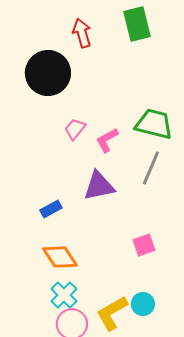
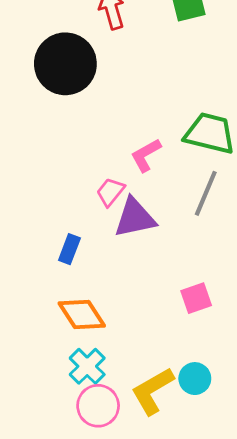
pink trapezoid: (75, 129) -> (110, 192), moved
blue rectangle: (51, 209) -> (69, 249), turned -40

